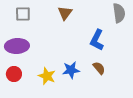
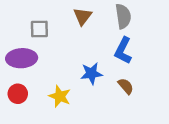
gray semicircle: (119, 13) -> (123, 16), moved
gray square: (23, 14) -> (39, 29), moved
blue star: (71, 70) -> (91, 73), moved

